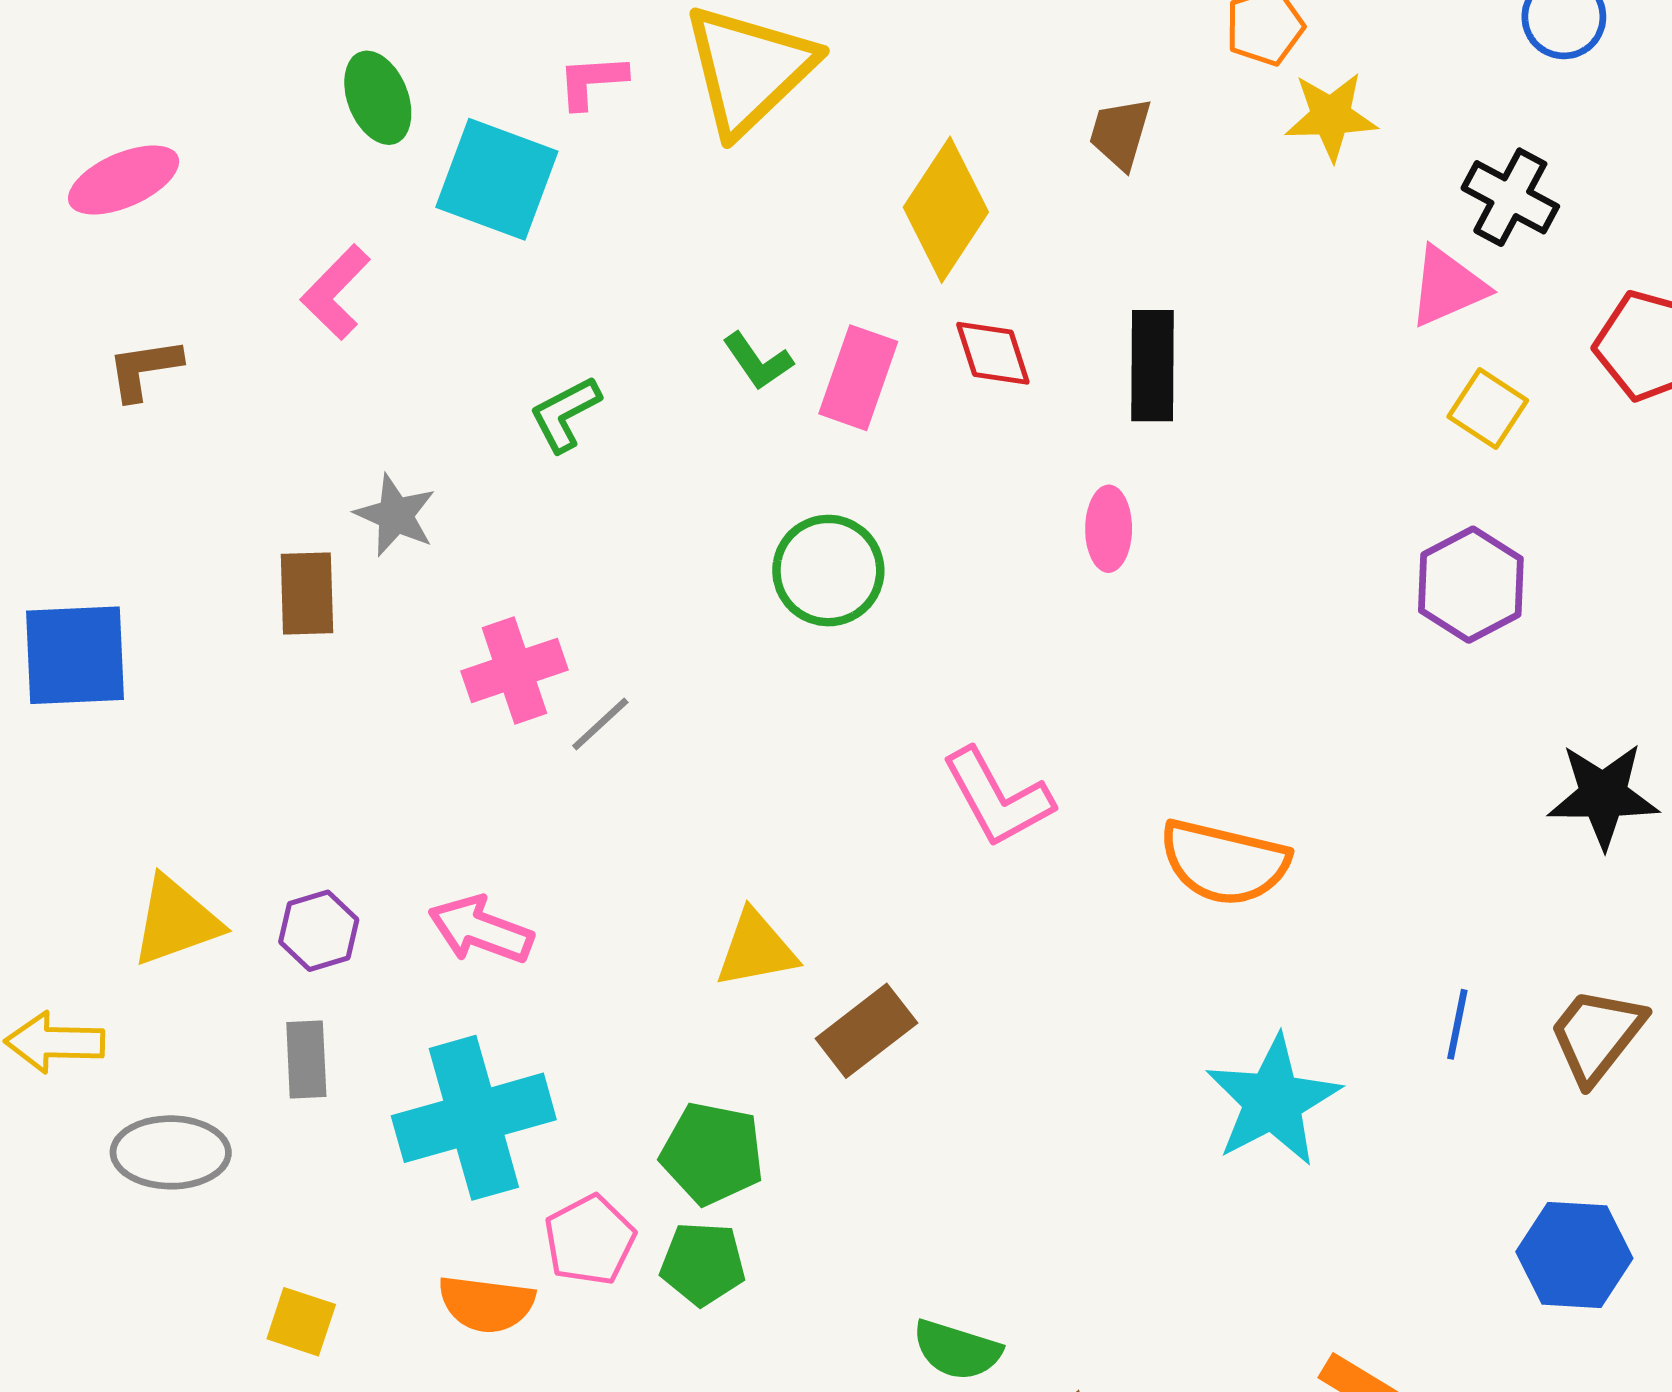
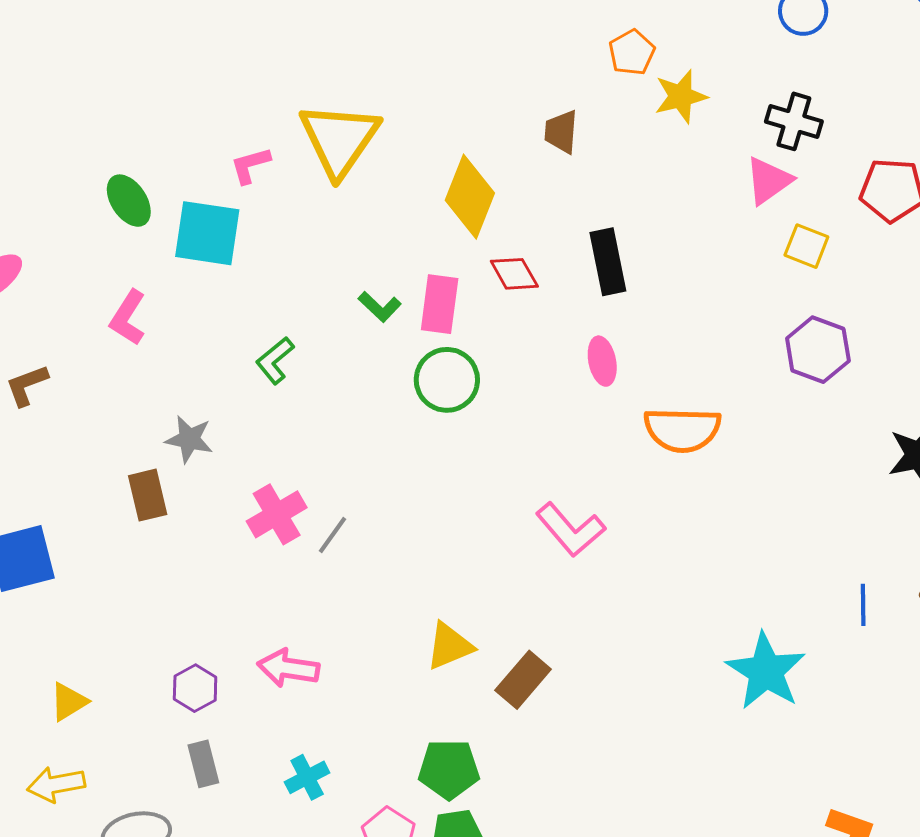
green circle: (828, 571) -> (447, 380), moved
orange semicircle: (1224, 862) -> (682, 430), moved
yellow triangle: (176, 921) -> (69, 702), moved, size x0.7
cyan cross: (474, 1118) -> (307, 777), size x0.5

